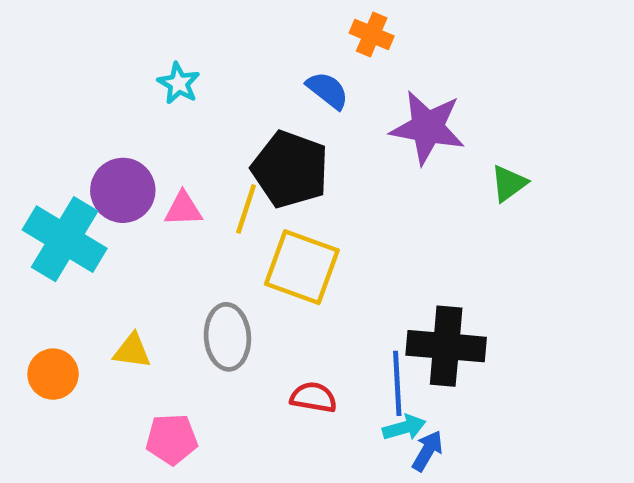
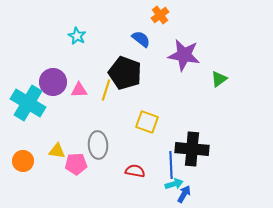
orange cross: (372, 35) -> (160, 15), turned 30
yellow square: (302, 267) -> (147, 122), moved, size x0.7
pink pentagon: (172, 439) -> (76, 164), moved

